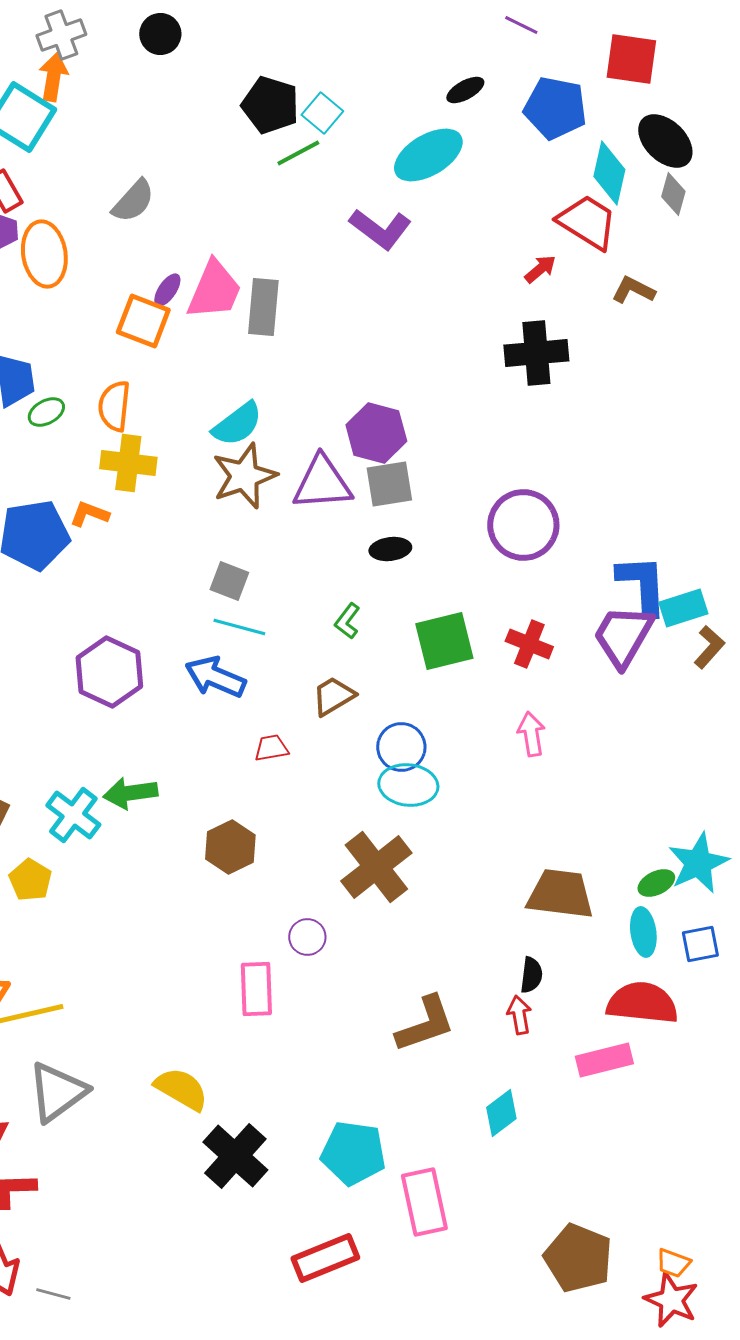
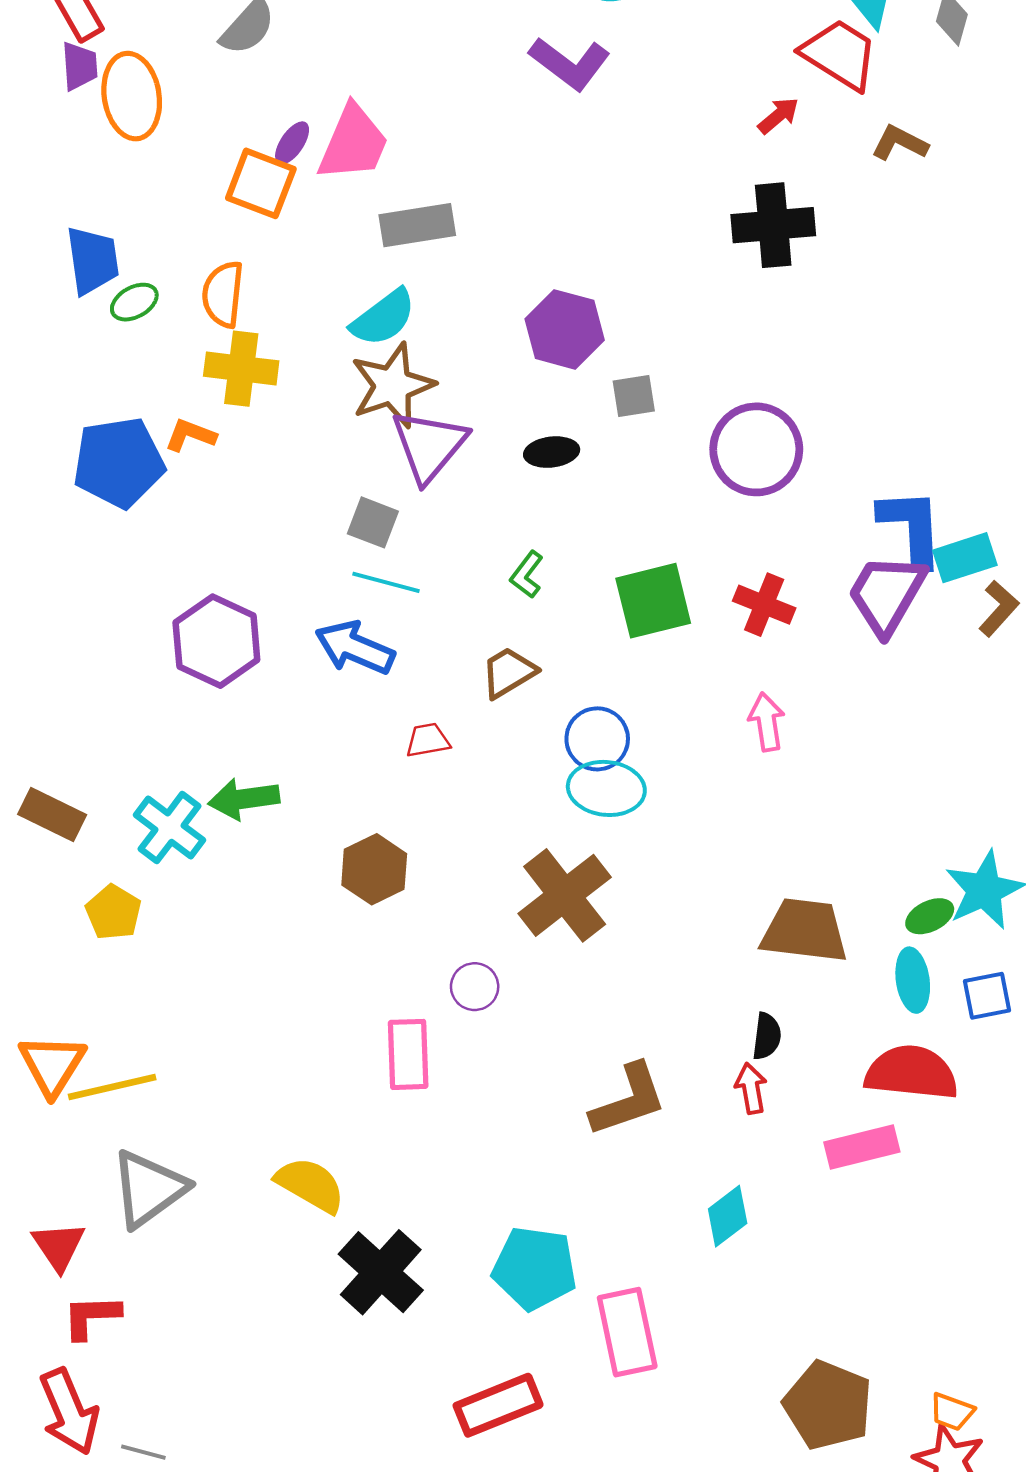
gray rectangle: (263, 307) -> (417, 225), moved, turned 76
purple triangle: (322, 483) -> (429, 446), moved, turned -46
gray square: (389, 484) -> (634, 396), moved, size x0.7
black ellipse: (390, 549) -> (552, 452), moved

